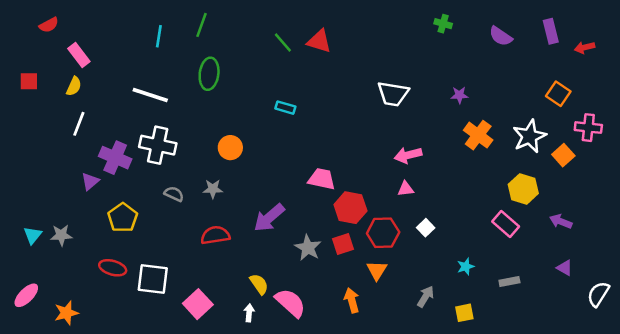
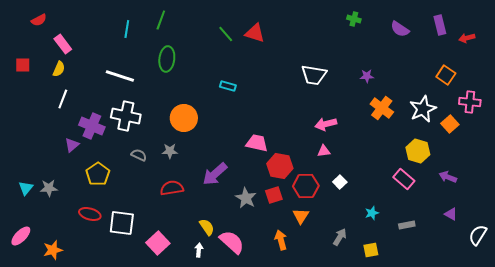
orange circle: (230, 148) -> (184, 118), size x1.4

